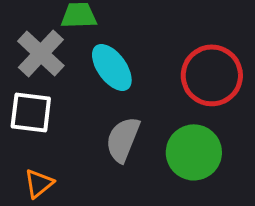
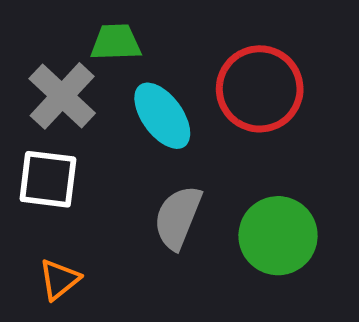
red circle: (212, 75) -> (260, 89), moved

